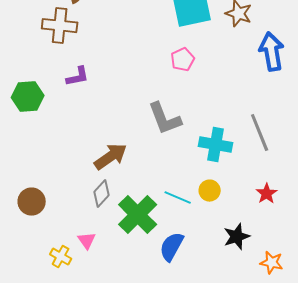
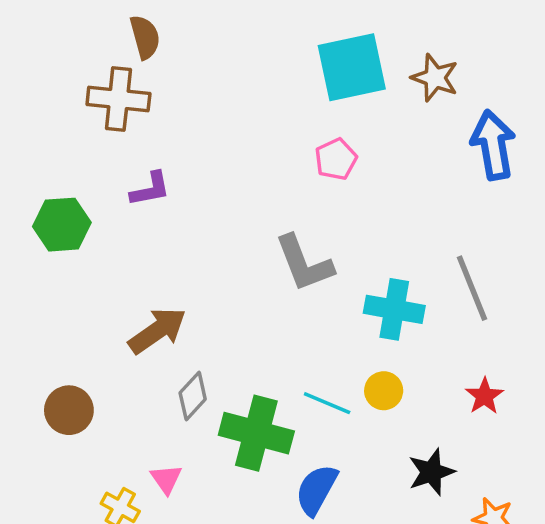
brown arrow: (111, 157) -> (157, 331), moved
green cross: (138, 215) -> (256, 433), turned -30

